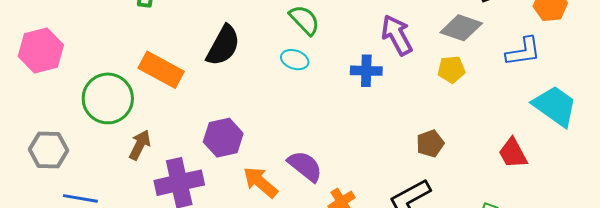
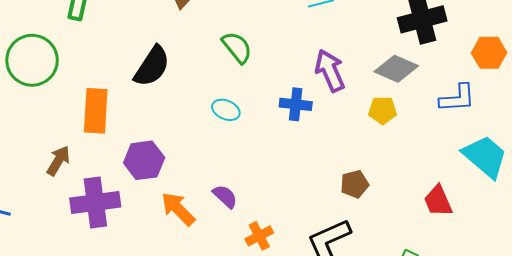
cyan ellipse: (295, 60) -> (226, 110), moved
orange rectangle: (161, 70) -> (96, 111), moved, turned 60
green circle: (108, 98) -> (32, 60), moved
purple semicircle: (305, 166) -> (225, 196), size x0.7

